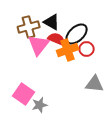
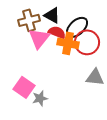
red circle: (87, 49) -> (87, 42), size x1.6
orange cross: (68, 50) -> (68, 43), turned 30

